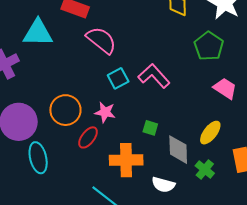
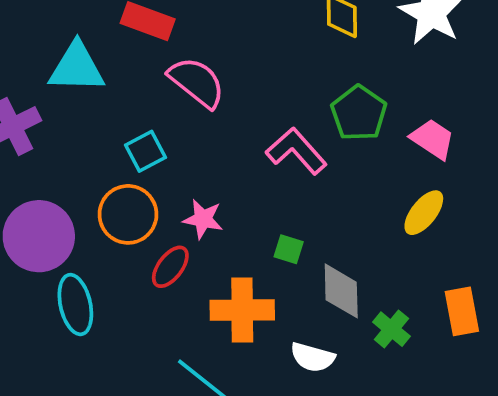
green pentagon: (209, 46) -> (359, 113), moved
cyan square: (118, 78) -> (145, 151), moved
pink trapezoid: (225, 88) -> (432, 139), moved
yellow ellipse: (210, 133) -> (424, 213), moved

